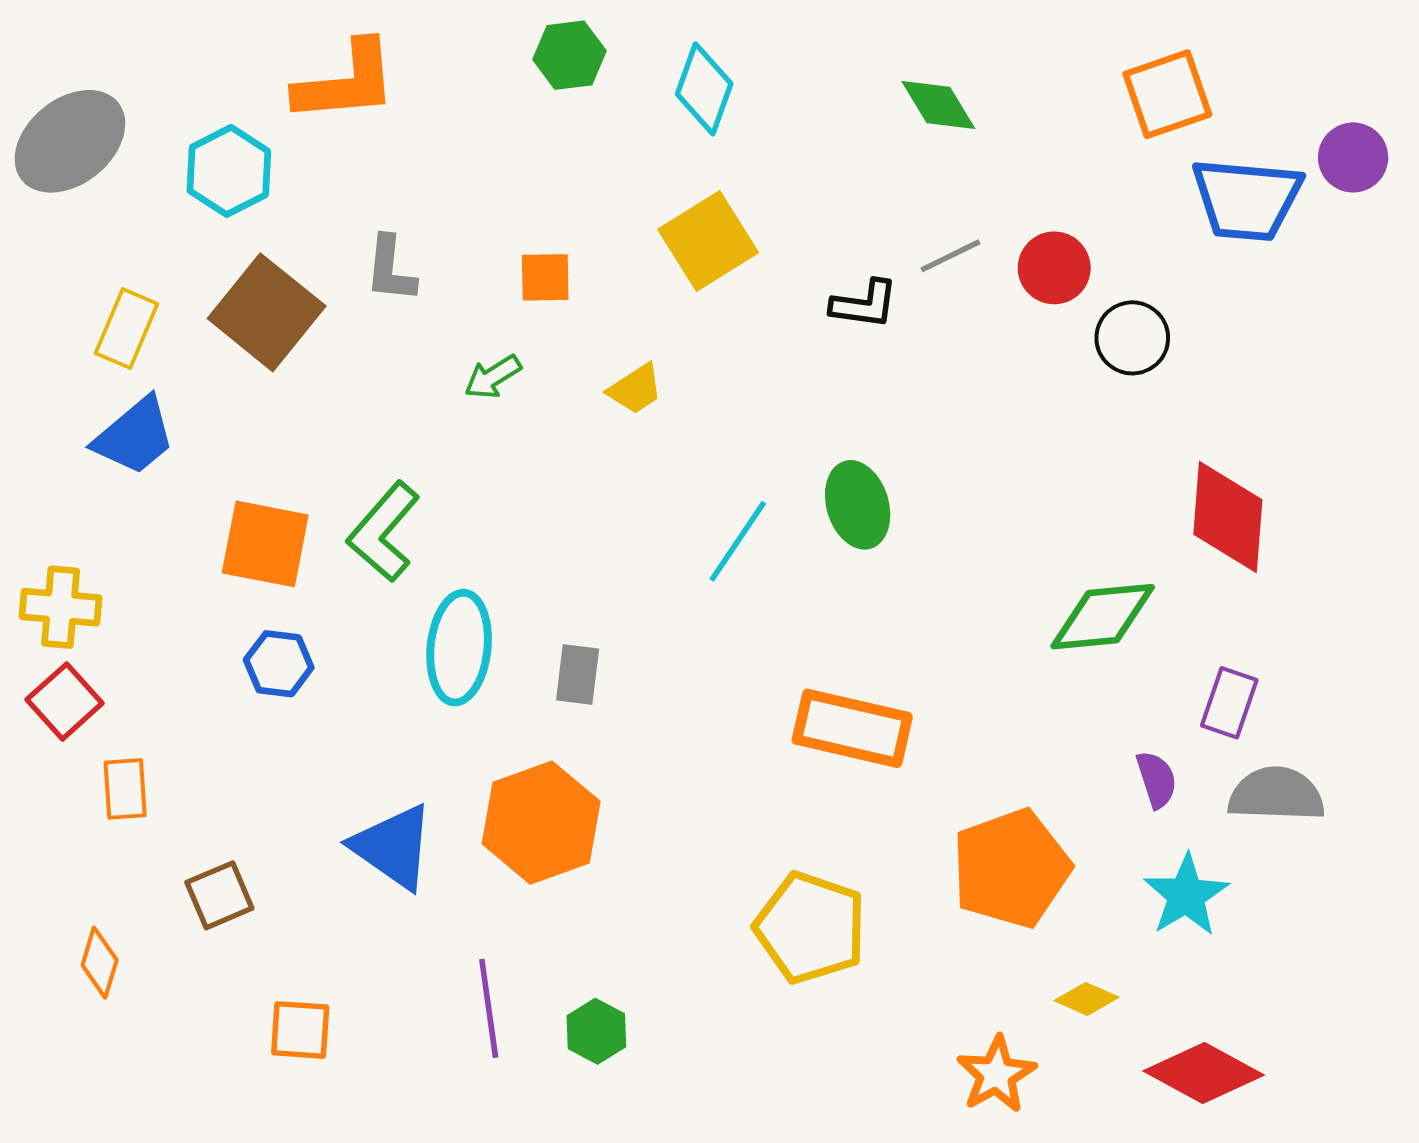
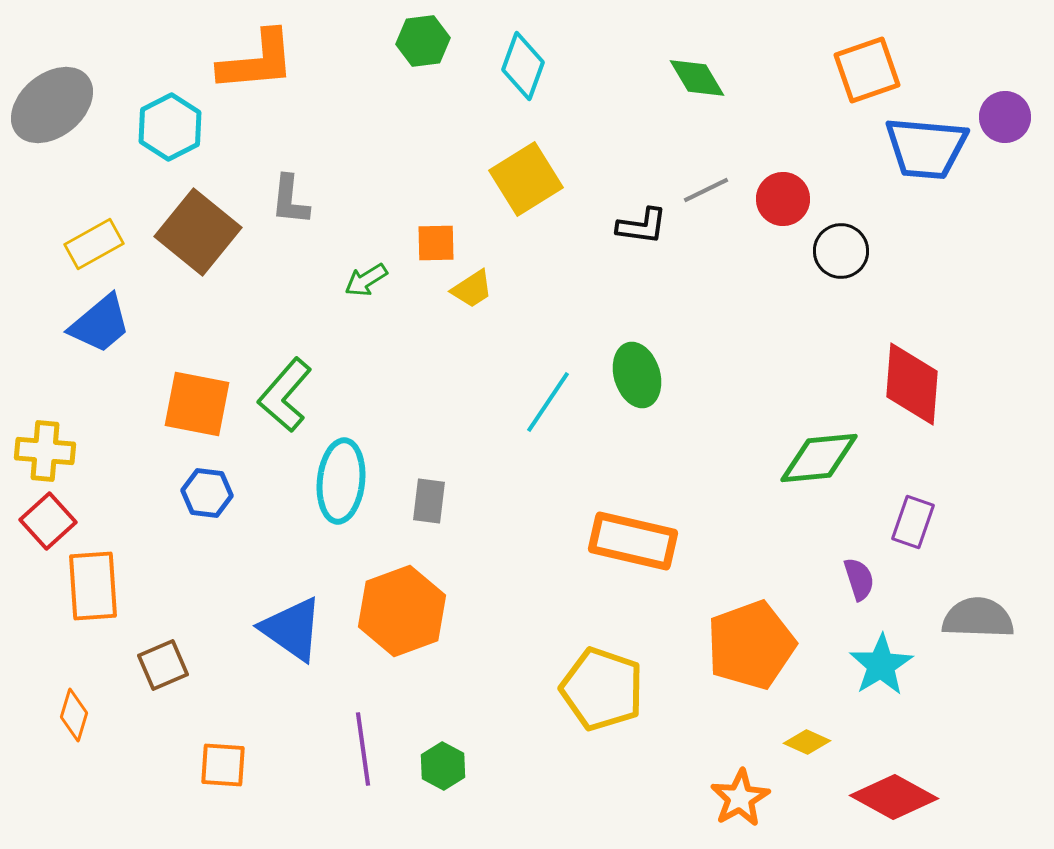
orange square: (545, 277) -> (436, 243), moved
yellow rectangle: (127, 328) -> (94, 244), turned 38
orange rectangle: (125, 789) -> (93, 586), size x1.5
gray semicircle: (1276, 794) -> (978, 618), moved

